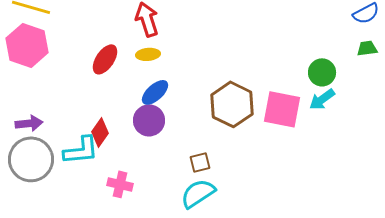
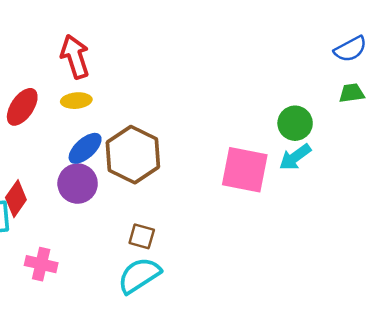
brown hexagon: (232, 104) -> (133, 155), moved
brown square: (200, 162) -> (142, 236), turned 30

